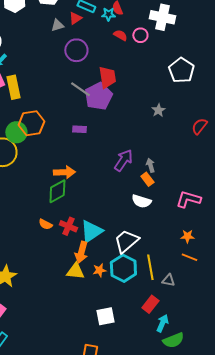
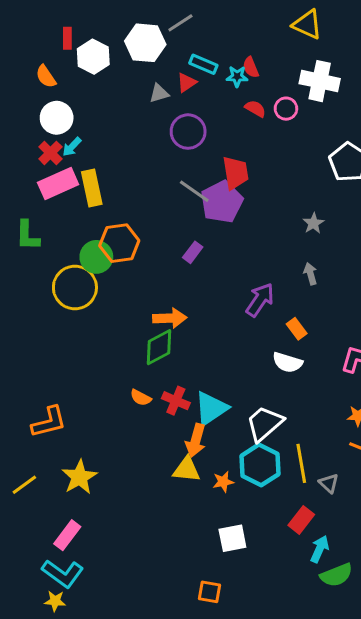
purple rectangle: (79, 129) -> (193, 252), turned -56
gray arrow: (150, 165) -> (310, 274), moved
orange star: (99, 270) -> (223, 482), moved
gray triangle: (168, 280) -> (329, 483), turned 32

